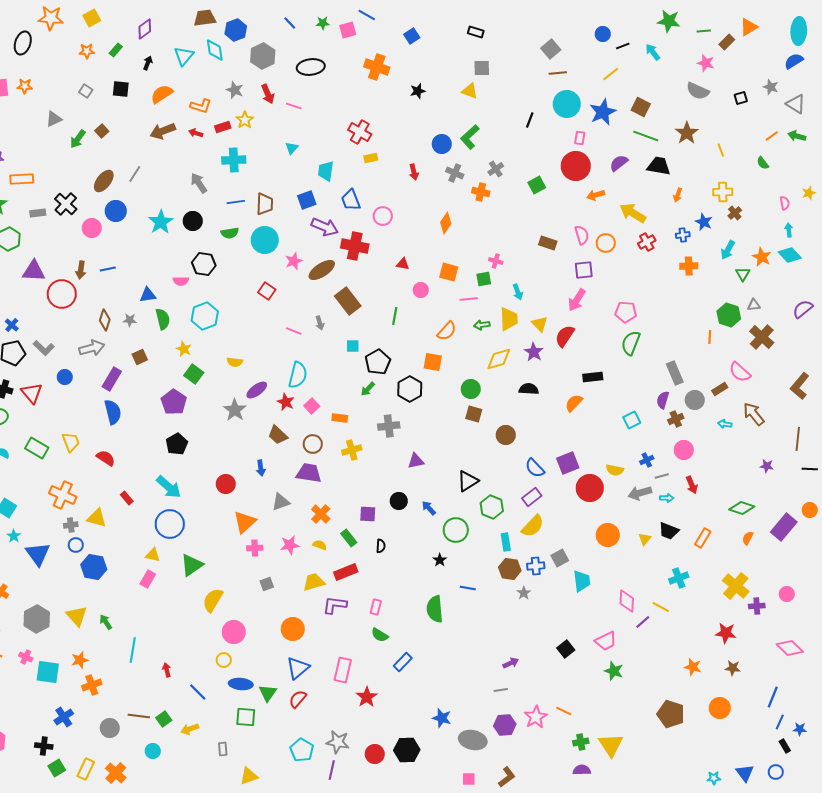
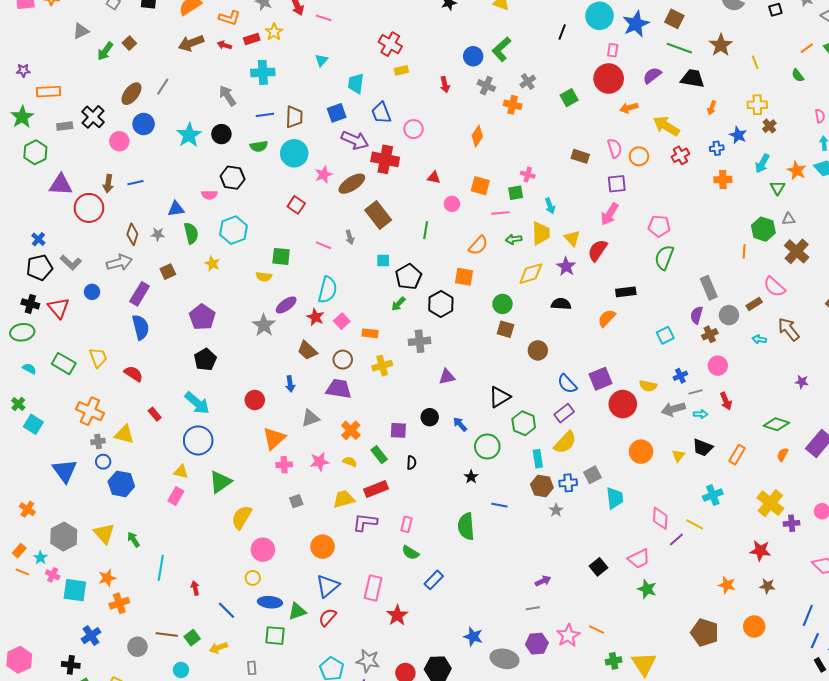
green square: (194, 374) -> (281, 256), moved, turned -30
cyan star: (14, 536) -> (40, 558), moved
green triangle: (268, 693) -> (297, 611), turned 36

